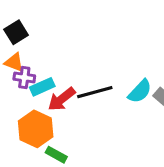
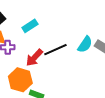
cyan rectangle: (42, 87) -> (30, 26), moved

